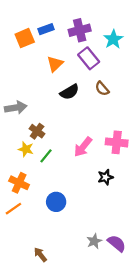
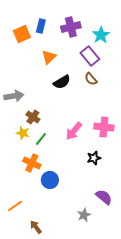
blue rectangle: (46, 29) -> (41, 26), turned -56
purple rectangle: (89, 58) -> (90, 56), moved
orange cross: (19, 183) -> (32, 163), moved
orange line: (13, 209) -> (15, 206), moved
purple semicircle: (117, 243) -> (104, 197), moved

